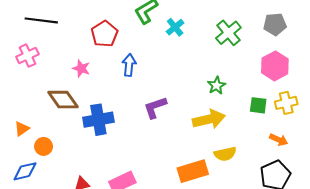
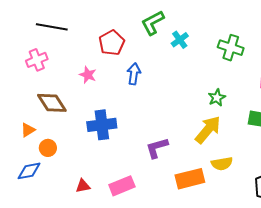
green cross: (228, 33) -> (231, 48), turned -35
brown diamond: (63, 100) -> (52, 103), moved
purple L-shape: (155, 107) -> (157, 148), moved
yellow arrow: (209, 119) -> (208, 130), turned -40

